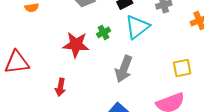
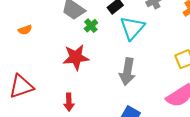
green cross: (103, 32) -> (91, 26), moved

